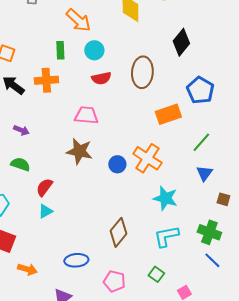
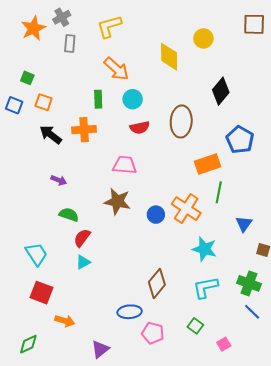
green line: (201, 142) -> (219, 192), moved, turned -30
green semicircle: (20, 164) -> (69, 215), moved
blue ellipse: (76, 260) -> (130, 312), moved

